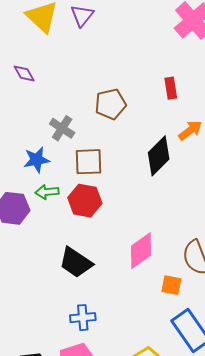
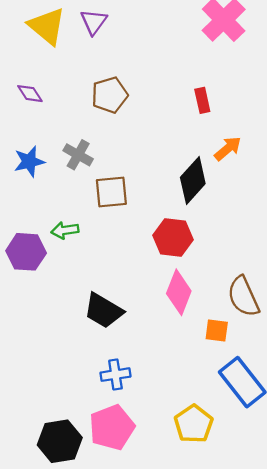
brown pentagon: (111, 104) -> (110, 95), moved
blue star: (37, 160) -> (29, 162), moved
red hexagon: (85, 201) -> (173, 237), moved
pink diamond: (141, 251) -> (179, 292), turned -30

